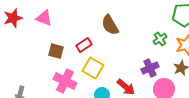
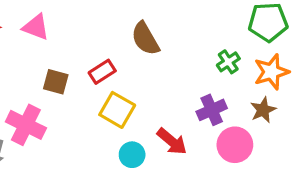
pink cross: (65, 81) -> (26, 125), moved

